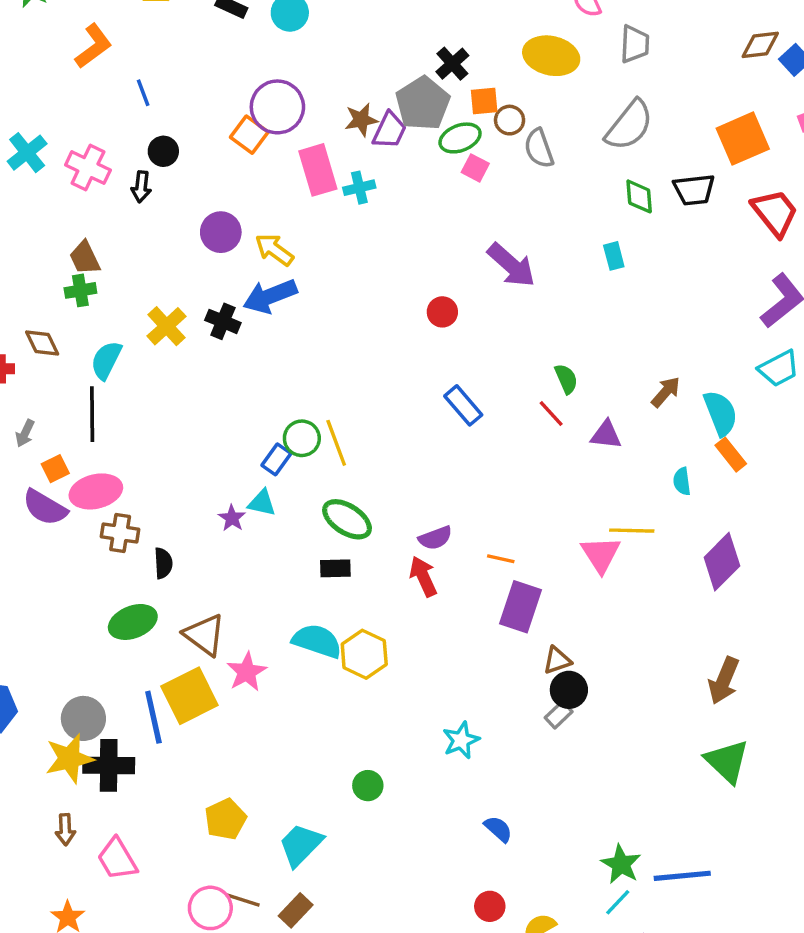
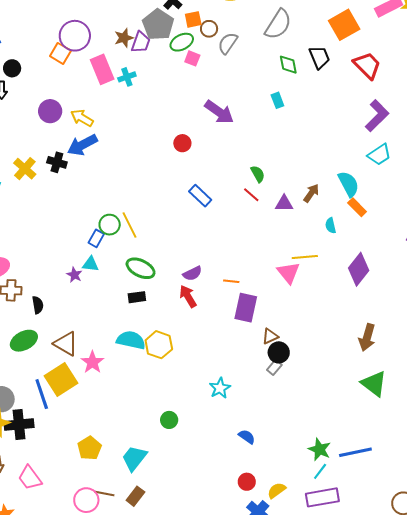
gray semicircle: (539, 148) -> (228, 43), turned 60
black trapezoid: (694, 190) -> (319, 57), turned -100
brown arrow: (666, 392) -> (311, 193), moved

